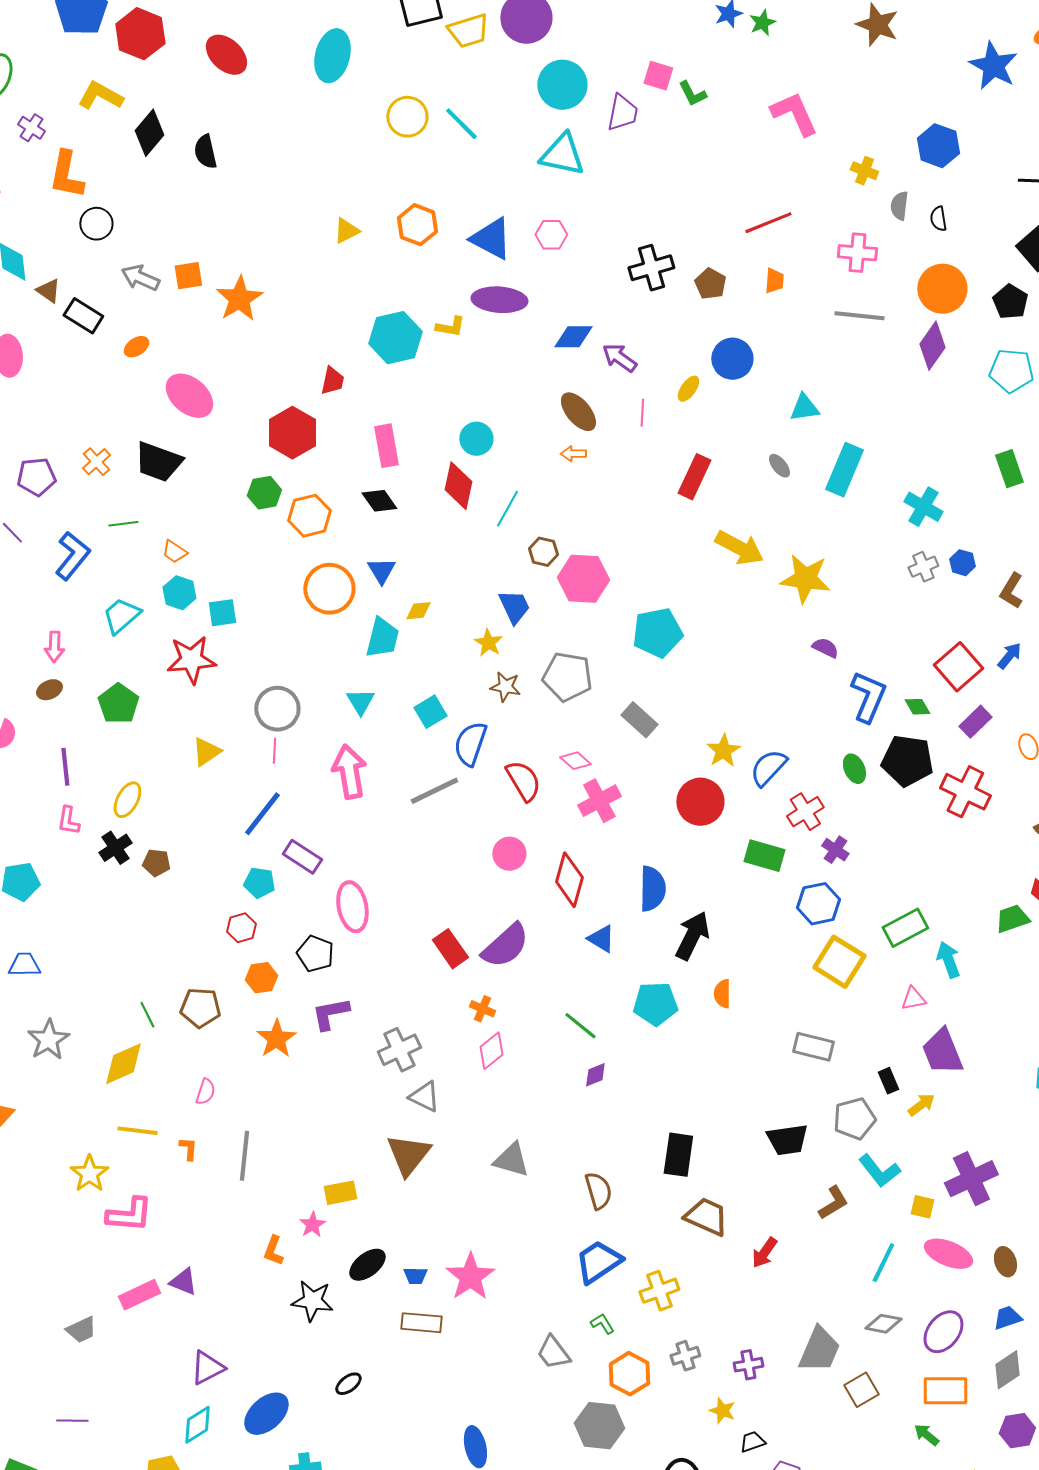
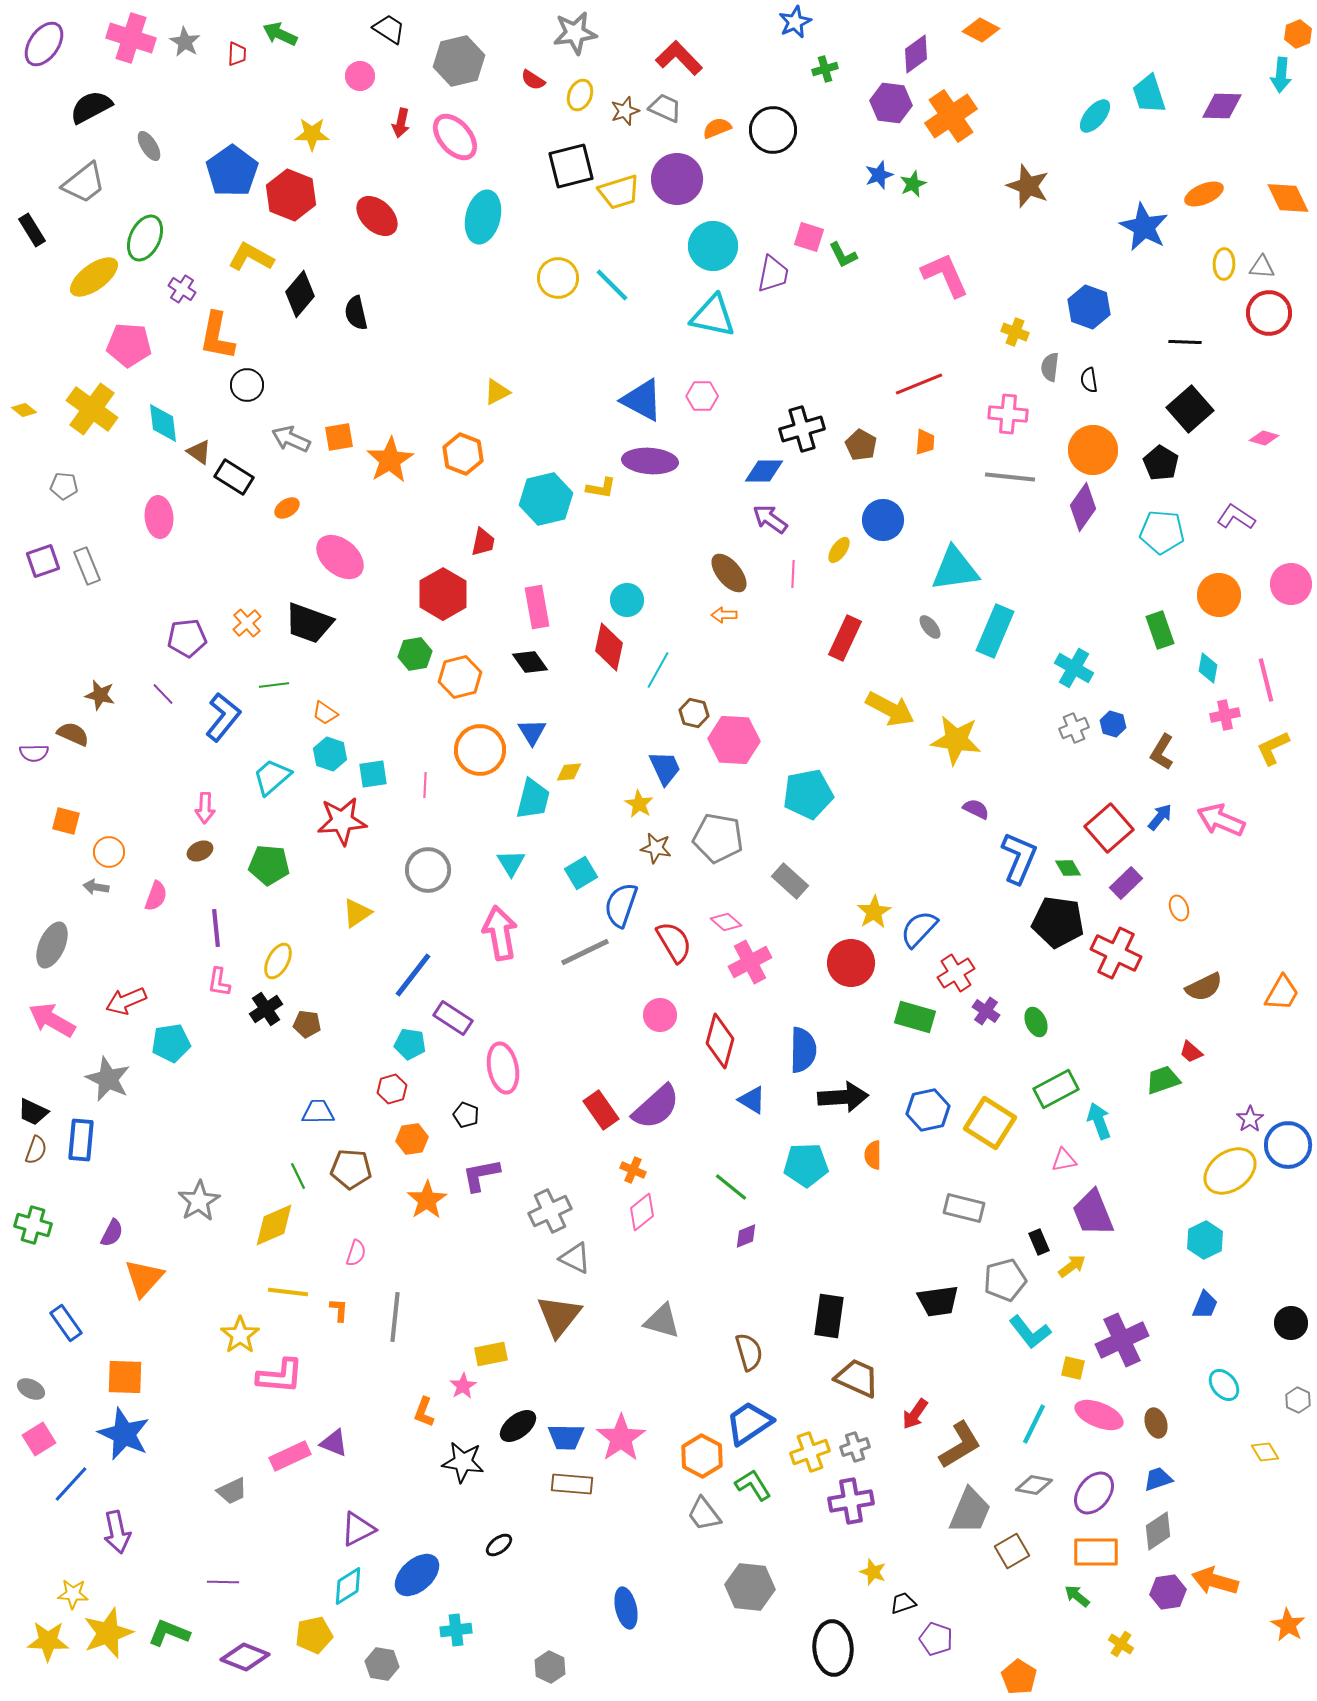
orange hexagon: (417, 225) -> (463, 454), moved
blue diamond: (573, 337) -> (764, 471), moved
cyan triangle: (804, 408) -> (955, 569), size x1.6
green pentagon: (118, 704) -> (269, 865), turned -30
pink line: (274, 751) -> (425, 785), moved
green ellipse: (854, 769) -> (1036, 1022), moved
blue hexagon: (818, 904) -> (928, 1110), moved
black arrow: (692, 936) -> (843, 1097), turned 60
black pentagon: (315, 954) -> (466, 1115), size x0.7
blue trapezoid: (24, 965) -> (318, 1112), moved
brown L-shape: (833, 1203) -> (960, 1445), moved, size x1.4
blue trapezoid: (415, 1276) -> (566, 1437), size x1.5
green L-shape: (602, 1324) -> (753, 1485), size x1.5
gray cross: (685, 1356) -> (855, 1447), moved
purple cross: (748, 1365) -> (851, 1501), moved, size x1.5
orange hexagon: (629, 1374) -> (702, 1456), moved

